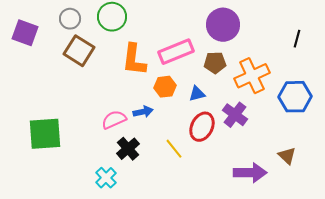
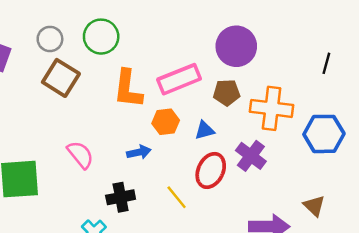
orange cross: (252, 76) -> (272, 108), turned 32
pink semicircle: (114, 120) -> (80, 155), moved, turned 75
black cross: (128, 149) -> (121, 197), turned 30

